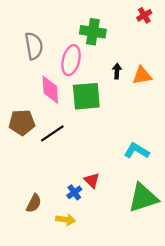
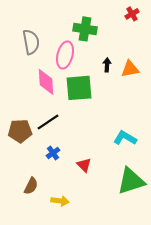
brown pentagon: (22, 122) -> (20, 131), moved
blue cross: (74, 192) -> (53, 153), moved

